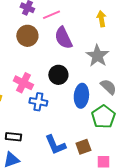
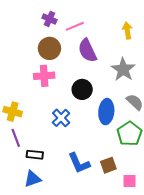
pink cross: (23, 83) -> (44, 76), moved, turned -30
blue cross: (38, 102) -> (61, 118), turned 36

